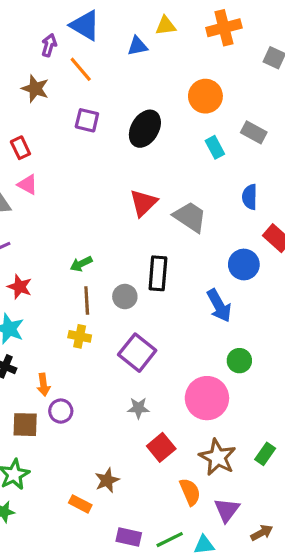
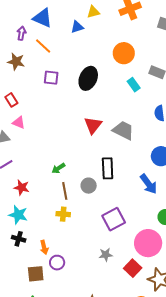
purple square: (137, 353) -> (114, 219), moved, turned 30
red square: (161, 447) -> (133, 268), moved

